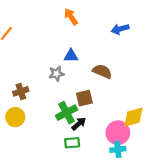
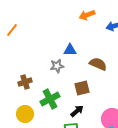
orange arrow: (71, 17) -> (87, 15), moved, turned -77
green cross: (67, 113) -> (50, 99), moved
yellow circle: (15, 117) -> (25, 114), moved

